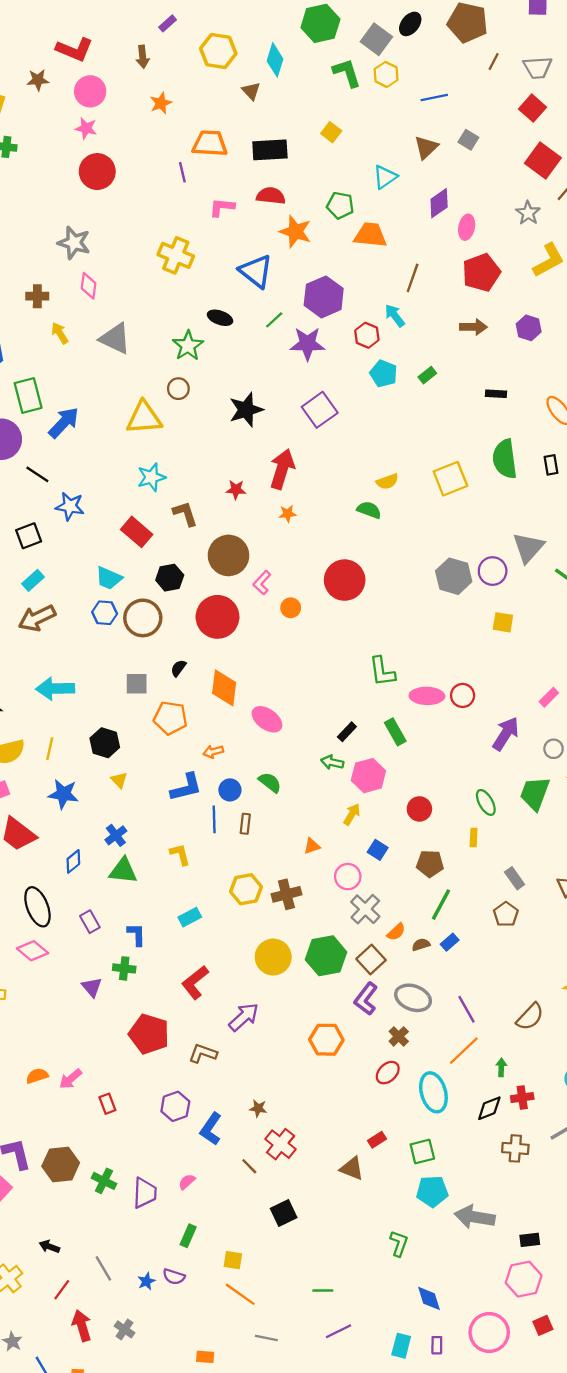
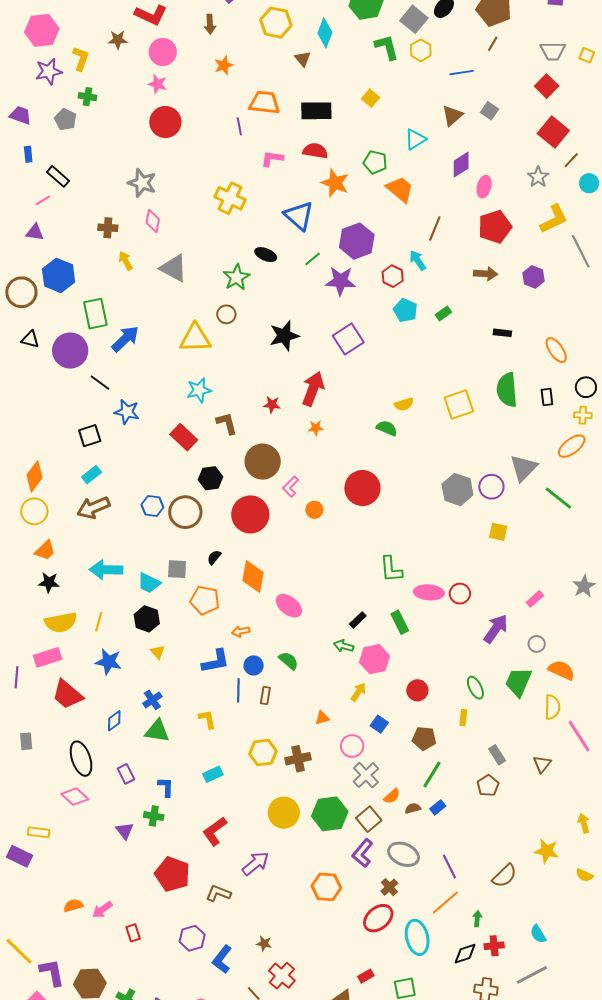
brown line: (494, 62) -> (493, 44), moved
orange trapezoid: (370, 235) -> (400, 189), turned 32
cyan trapezoid: (109, 578) -> (149, 583), moved
red ellipse: (388, 1073) -> (378, 918), size x1.4

